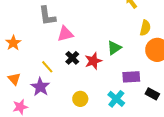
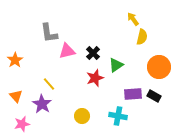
yellow semicircle: (145, 28) -> (142, 37), moved
black cross: (72, 58) -> (93, 53), moved
black rectangle: (152, 94) -> (154, 96), moved
cyan cross: (116, 99) -> (118, 116), turned -30

